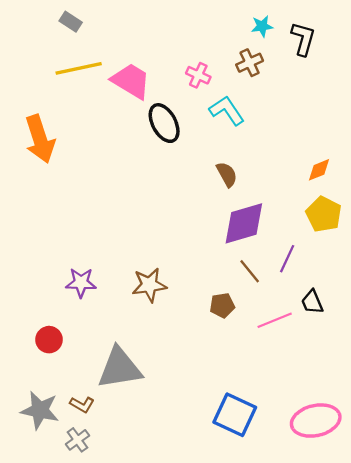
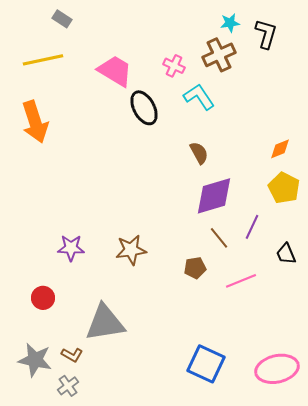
brown cross: (250, 63) -> (219, 55), size x1.4
yellow line: (79, 68) -> (43, 60), moved
black trapezoid: (312, 302) -> (286, 254), moved

